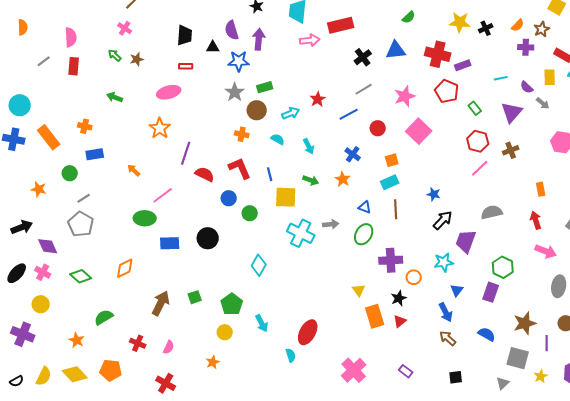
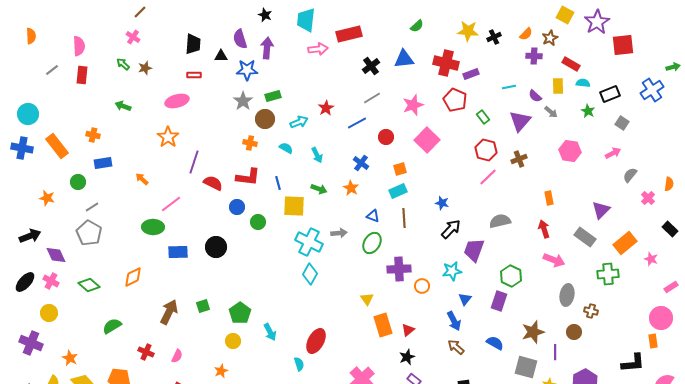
red L-shape: (240, 168) -> (248, 177), turned 120
cyan diamond: (259, 265) -> (310, 274), moved
black star: (399, 298) -> (407, 357), moved
orange star: (77, 340) -> (70, 358), moved

